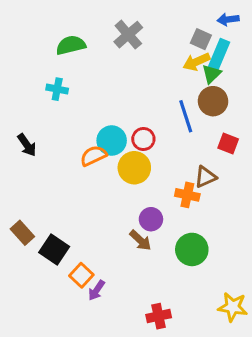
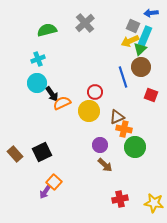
cyan cross: (57, 89) -> (38, 59), turned -32
cyan circle: (112, 141) -> (37, 83), moved
black arrow: (27, 145) -> (52, 94), moved
brown triangle: (205, 177) -> (117, 117), moved
brown arrow: (140, 240) -> (105, 165), moved
black square: (54, 249) -> (42, 152), moved, turned 30
green circle: (192, 249) -> (135, 147), moved
purple arrow: (96, 290) -> (45, 192), moved
red cross: (159, 316) -> (120, 199), moved

